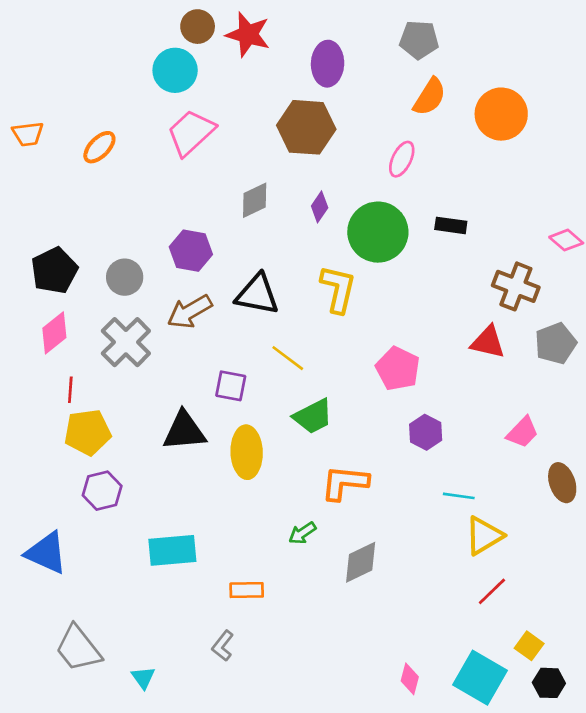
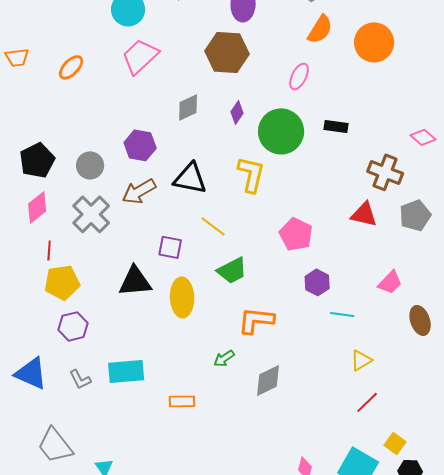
cyan line: (459, 496) -> (342, 314), moved
yellow triangle: (484, 536) -> (361, 360), size x0.7
gray L-shape: (223, 646) -> (80, 379), moved, turned -65

